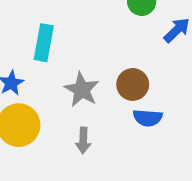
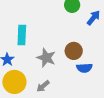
gray arrow: (83, 140) -> (43, 86), moved, turned 56

